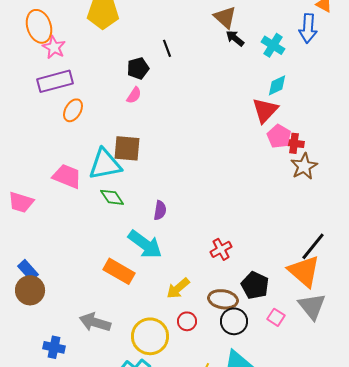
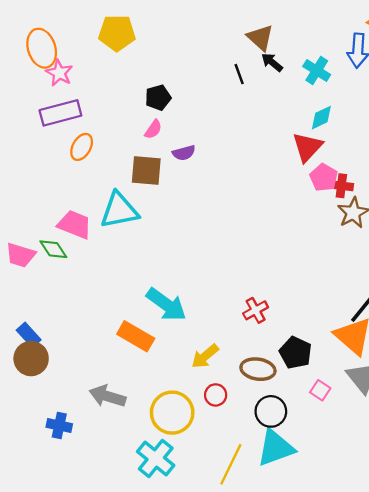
black line: (167, 48) -> (239, 74), moved
brown square: (127, 148) -> (146, 170), moved
green diamond: (112, 197) -> (53, 249), moved
purple semicircle: (160, 210) -> (184, 153), moved, turned 66
black circle: (234, 321) -> (271, 411), moved

